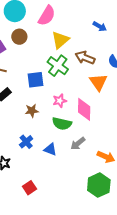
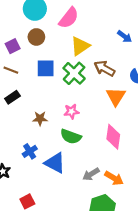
blue square: (36, 80) -> (46, 68), moved
pink diamond: (84, 109) -> (113, 137), moved
gray arrow: (78, 144) -> (91, 174), moved
blue triangle: (50, 149) -> (55, 163), size x1.5

